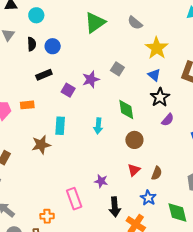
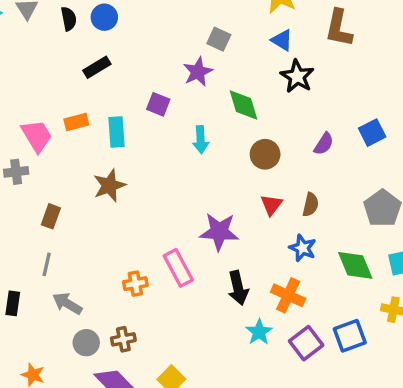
purple star: (91, 79) -> (198, 72), moved
purple square: (68, 90) -> (158, 104), moved
purple semicircle: (168, 120) -> (324, 144), moved
cyan rectangle: (60, 126) -> (116, 132), moved
purple star: (101, 181) -> (219, 232), size x1.6
black arrow: (115, 207) -> (238, 288), moved
orange cross: (47, 216) -> (135, 284), moved

